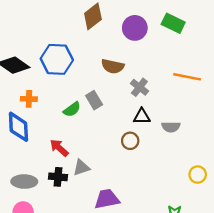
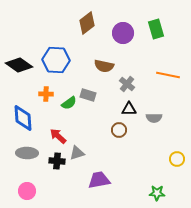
green rectangle: (173, 23) -> (156, 29), turned 48
orange cross: (29, 99) -> (46, 94), moved
gray rectangle: (94, 100) -> (88, 95), turned -42
gray ellipse: (24, 182) -> (27, 153), moved

